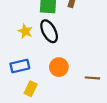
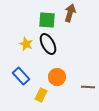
blue rectangle: (20, 66) -> (21, 76), turned 60
yellow rectangle: (31, 89) -> (41, 95), moved

